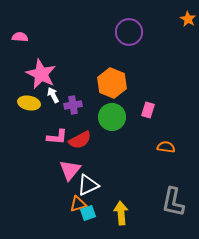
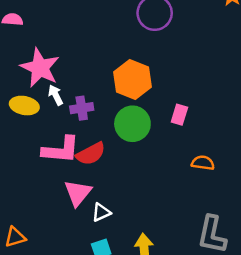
pink L-shape: (57, 137) -> (61, 150), size x1.4
white triangle: (88, 185) -> (101, 212), size x0.7
orange triangle: (78, 204) -> (15, 237), moved

